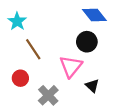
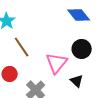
black circle: (87, 42) -> (82, 49), moved

